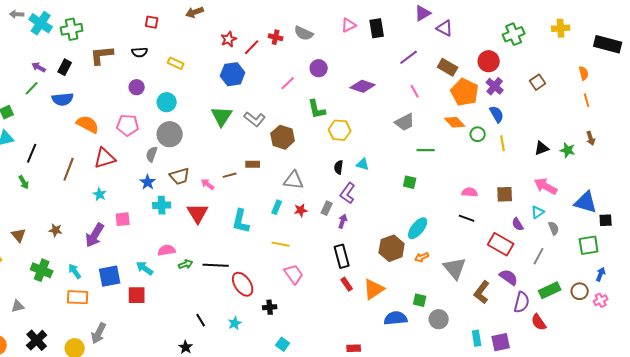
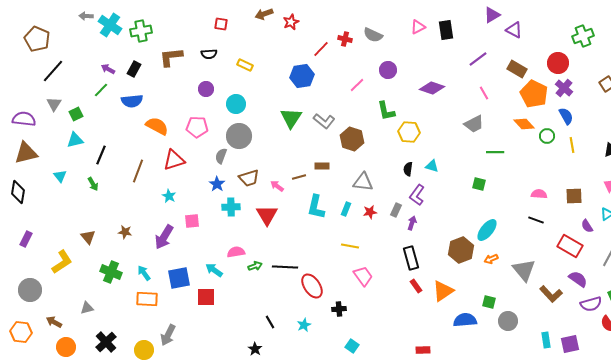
red star: (229, 39) -> (291, 22), moved
cyan L-shape: (241, 221) -> (316, 207), moved
brown L-shape: (482, 292) -> (551, 294), turned -80
purple semicircle: (522, 302) -> (591, 304), turned 60

